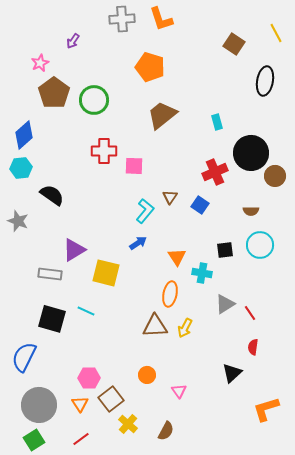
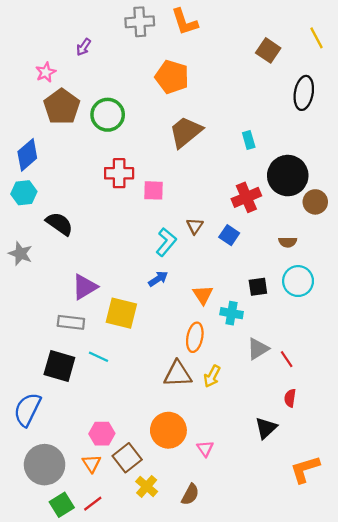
gray rectangle: (50, 274) -> (71, 322), moved
orange circle: (147, 375) -> (168, 430), size x1.8
green square: (34, 440) -> (62, 505), moved

